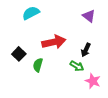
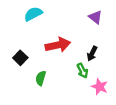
green semicircle: (38, 65) -> (41, 78), moved
green arrow: (77, 66) -> (82, 71), turned 32

